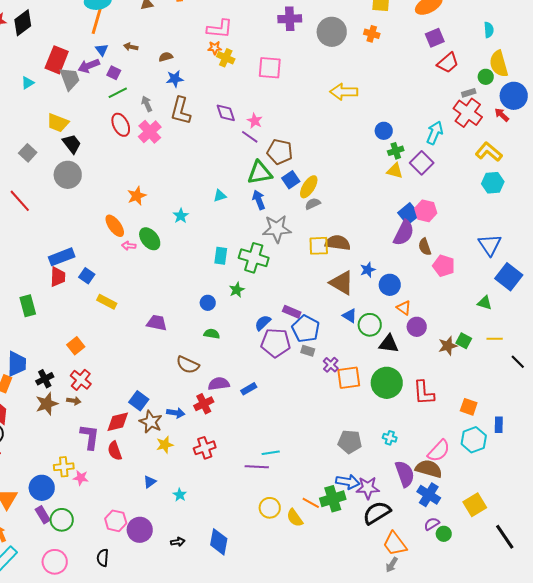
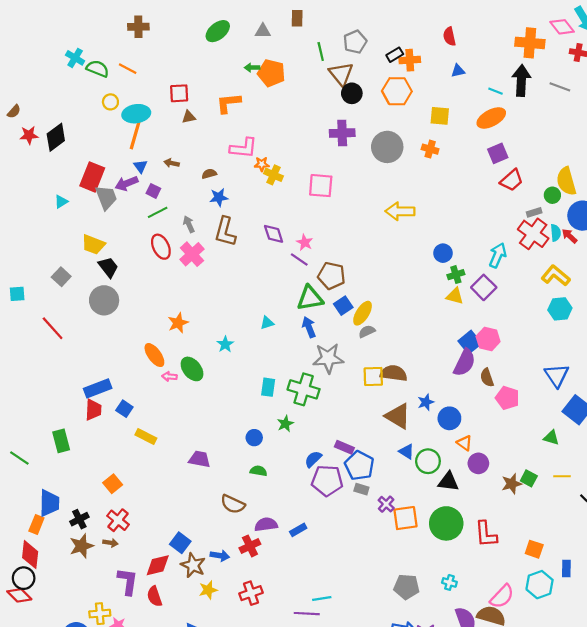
pink L-shape: (220, 29) -> (243, 148), moved
cyan semicircle: (489, 30) -> (556, 233), moved

